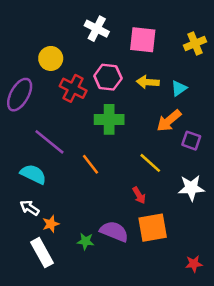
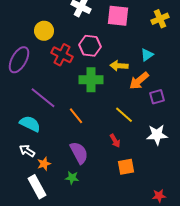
yellow arrow: (148, 82) -> (119, 66), moved
purple square: (191, 141) -> (157, 97), turned -35
orange square: (153, 228) -> (126, 167), size x0.7
purple semicircle: (114, 231) -> (79, 153), moved, turned 40

